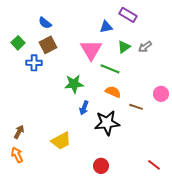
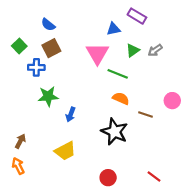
green star: (74, 84) -> (48, 96), moved
blue arrow: (84, 108) -> (71, 114), moved
black star: (107, 123) -> (114, 132), turned 30
red line: (154, 165) -> (154, 177), moved

